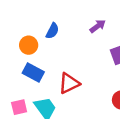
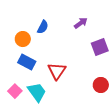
red triangle: (69, 83) -> (57, 71), turned -30
pink square: (19, 107) -> (15, 91), turned -32

